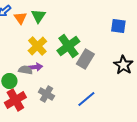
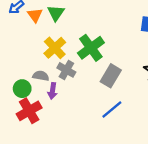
gray rectangle: (85, 59) -> (111, 76), moved
purple arrow: (35, 67) -> (52, 91), moved, turned 104
gray cross: (46, 94) -> (66, 70), moved

